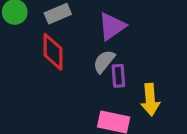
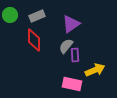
yellow arrow: (150, 100) -> (95, 70), turned -108

